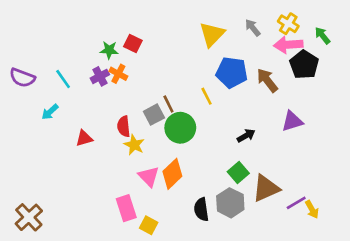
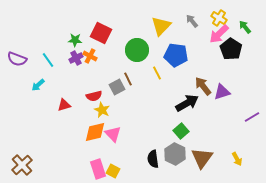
red square: (133, 43) -> (101, 33), size x1.5
pink arrow: (288, 45) -> (219, 34), turned -40
green star: (109, 50) -> (75, 40), moved
brown arrow: (267, 80) -> (203, 86), moved
red semicircle: (124, 126) -> (94, 96), turned -98
green circle: (180, 128) -> (137, 50), moved
black arrow: (246, 136) -> (187, 103), size x1.6
orange diamond: (172, 174) -> (95, 132), moved, turned 30
brown triangle: (266, 188) -> (202, 158), moved, turned -30
purple line: (296, 203) -> (252, 117), moved
pink rectangle: (126, 208) -> (98, 169), moved

